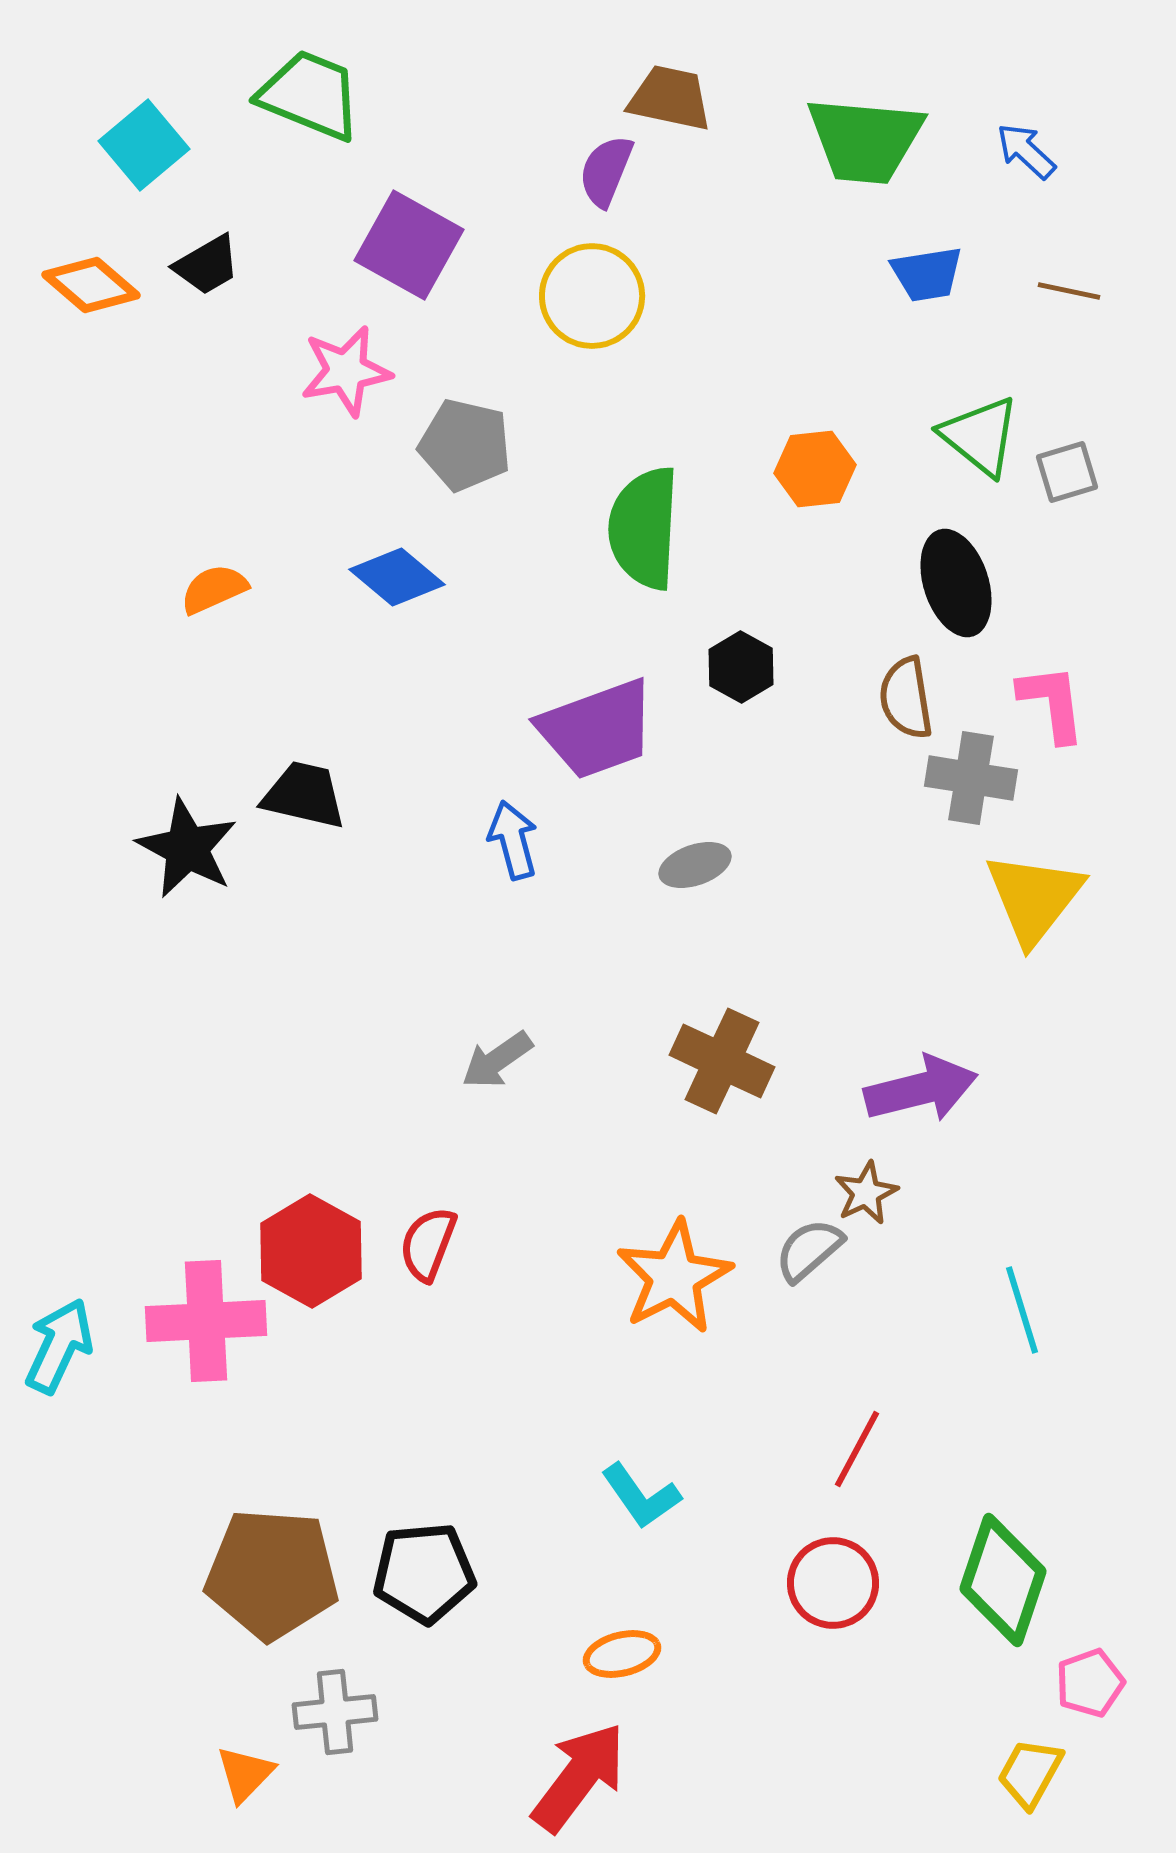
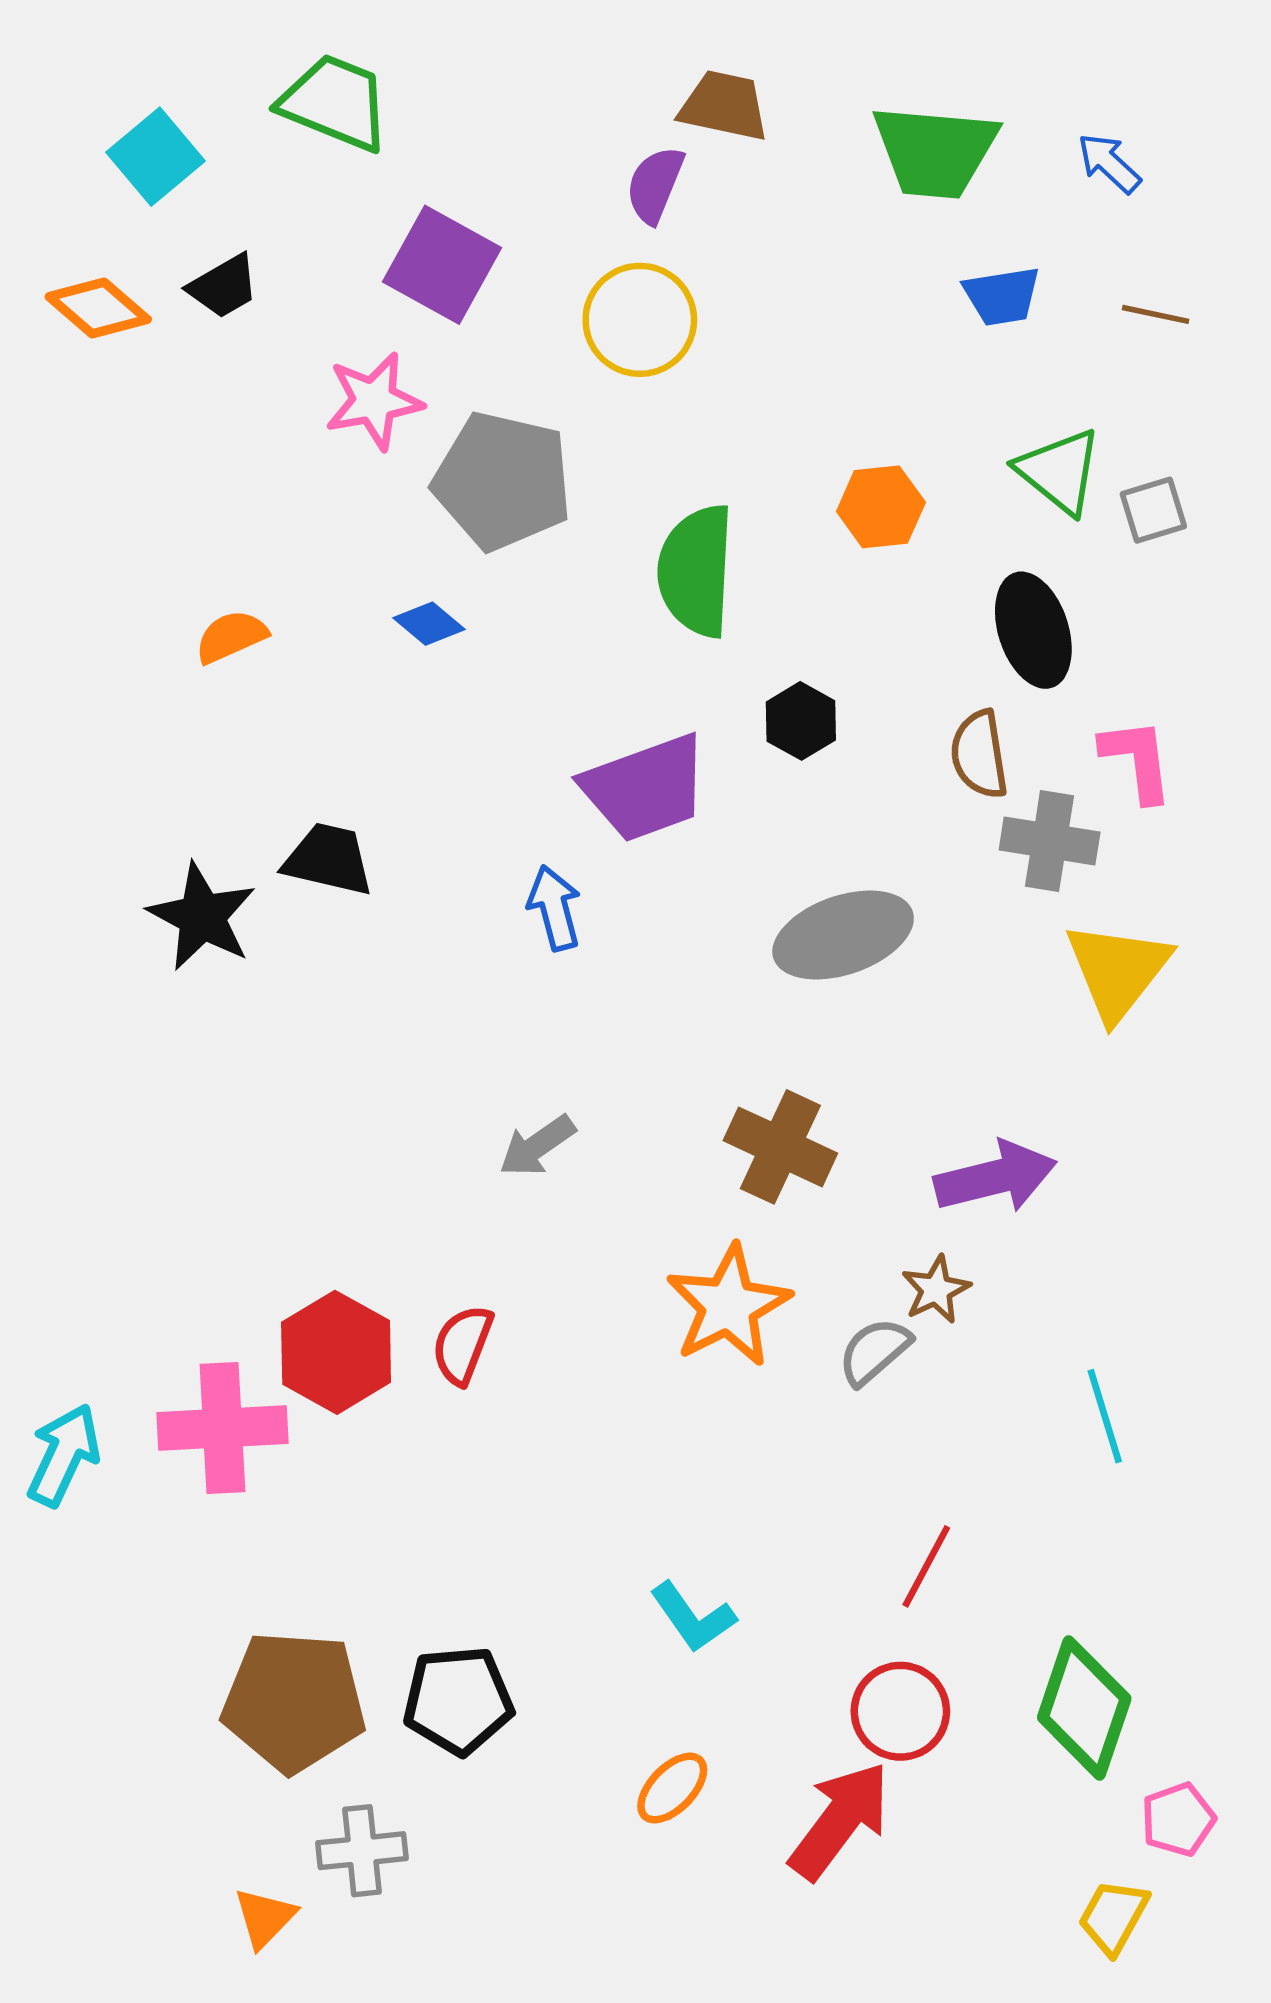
gray pentagon: (465, 445) -> (503, 481), size x1.4
blue diamond: (397, 577) -> (429, 624), size x0.7
gray ellipse: (695, 865) -> (843, 935), moved, size x1.8
orange star: (674, 1277) -> (728, 1306), moved
orange ellipse: (622, 1654) -> (672, 1788), turned -32
red arrow: (579, 1777) -> (840, 1820), moved

